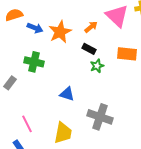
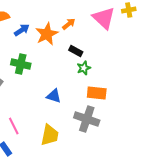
orange arrow: (91, 27) -> (69, 24), moved
blue arrow: (35, 28) -> (22, 30), turned -56
orange rectangle: (127, 54) -> (97, 93), moved

